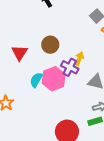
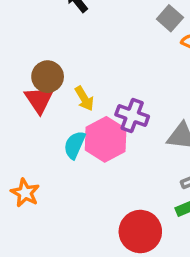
brown circle: (50, 45) -> (48, 77), moved
yellow arrow: (79, 59) -> (84, 98), moved, turned 136

